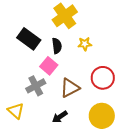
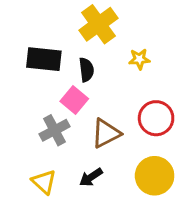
black rectangle: (29, 39) -> (44, 59), turned -30
yellow star: (85, 44) -> (139, 59), moved
yellow triangle: (16, 111) -> (44, 182), moved

